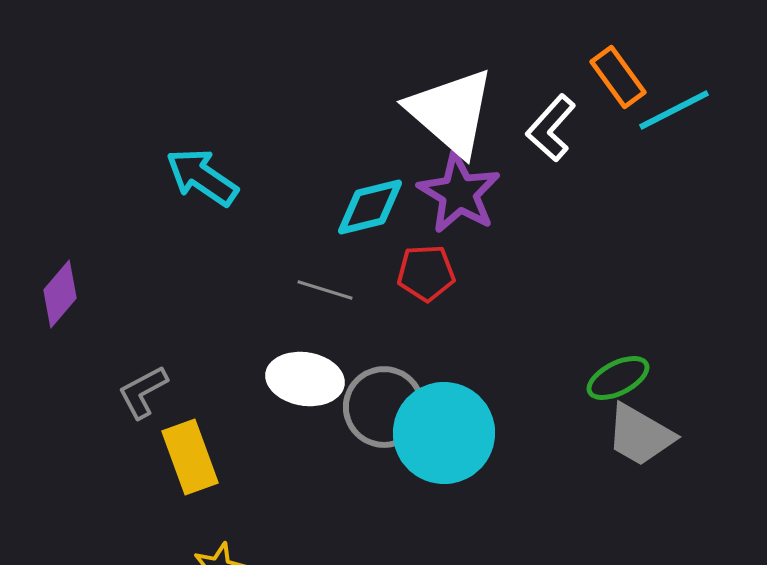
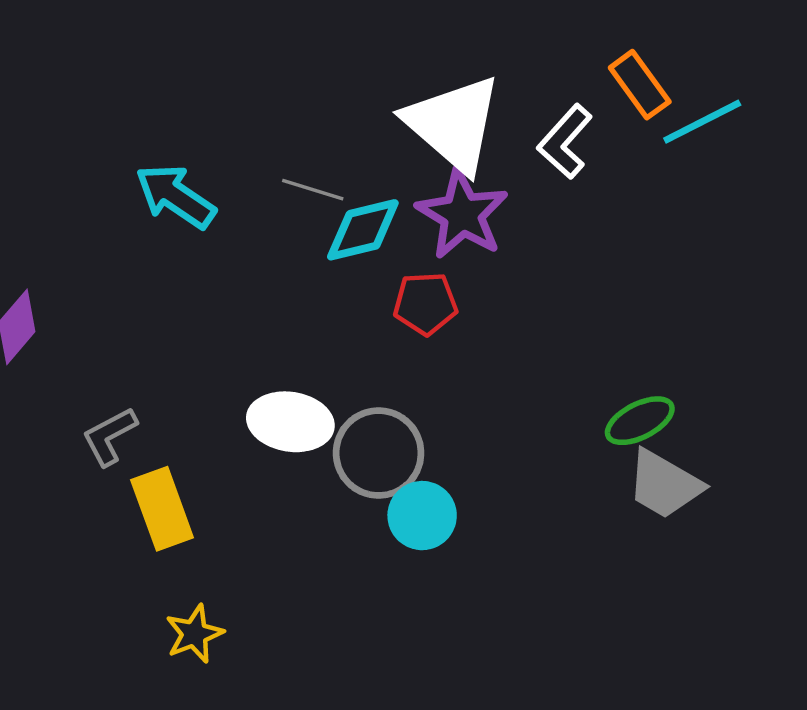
gray line: (325, 290) -> (313, 190), moved
cyan circle: (444, 433) -> (422, 516), moved, size x0.6

